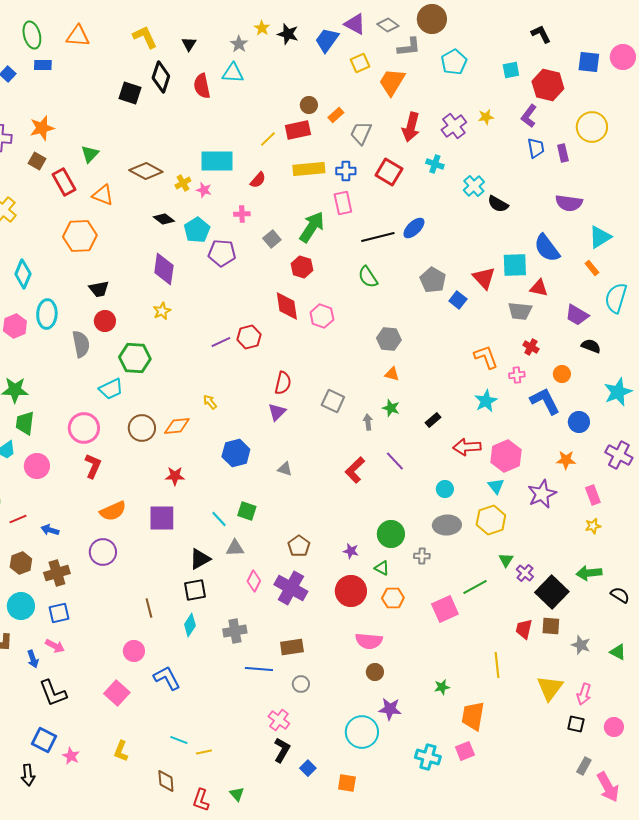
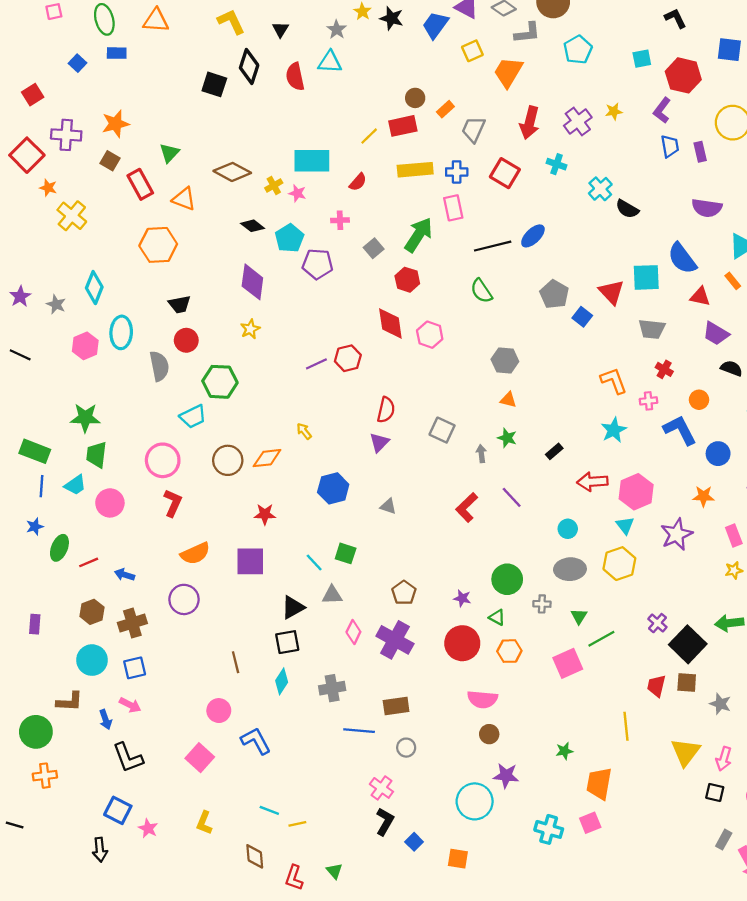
red triangle: (539, 288) -> (700, 297), moved
green triangle: (506, 560) -> (579, 616), moved

